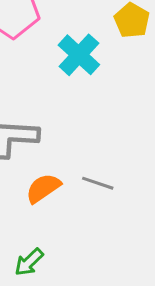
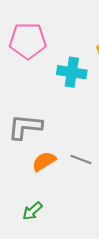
cyan cross: (79, 55) -> (72, 72), turned -36

